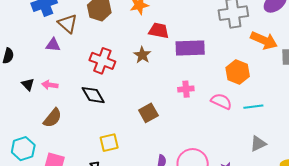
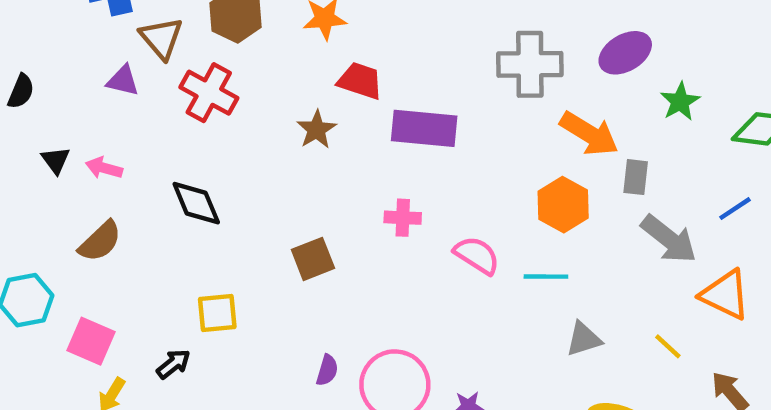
red cross: (102, 61) -> (209, 93), moved
orange hexagon: (238, 72) -> (563, 205), moved
gray triangle: (258, 144) -> (584, 339), moved

